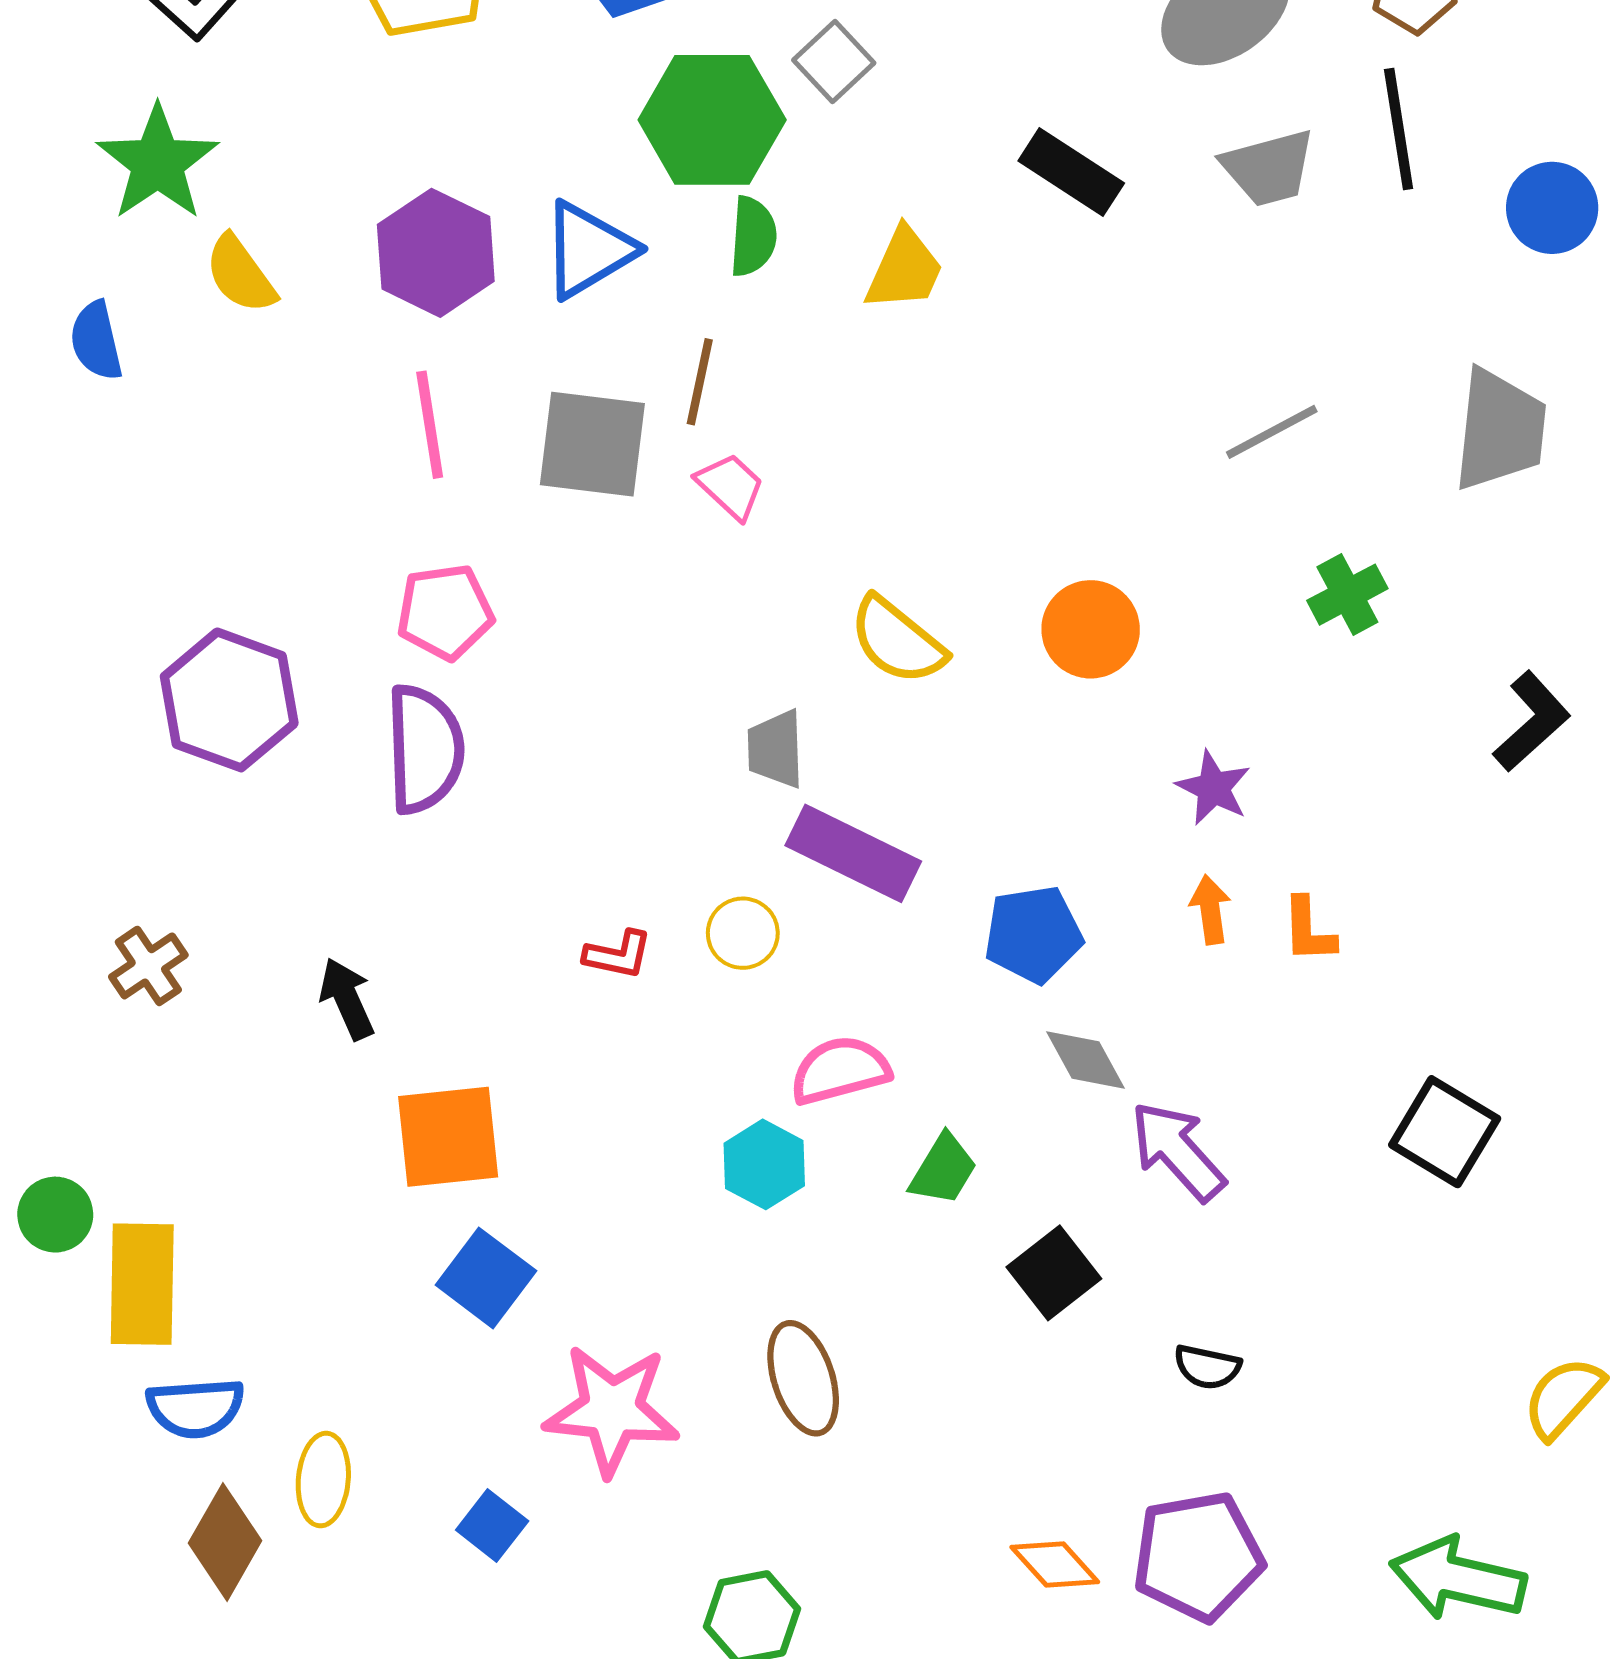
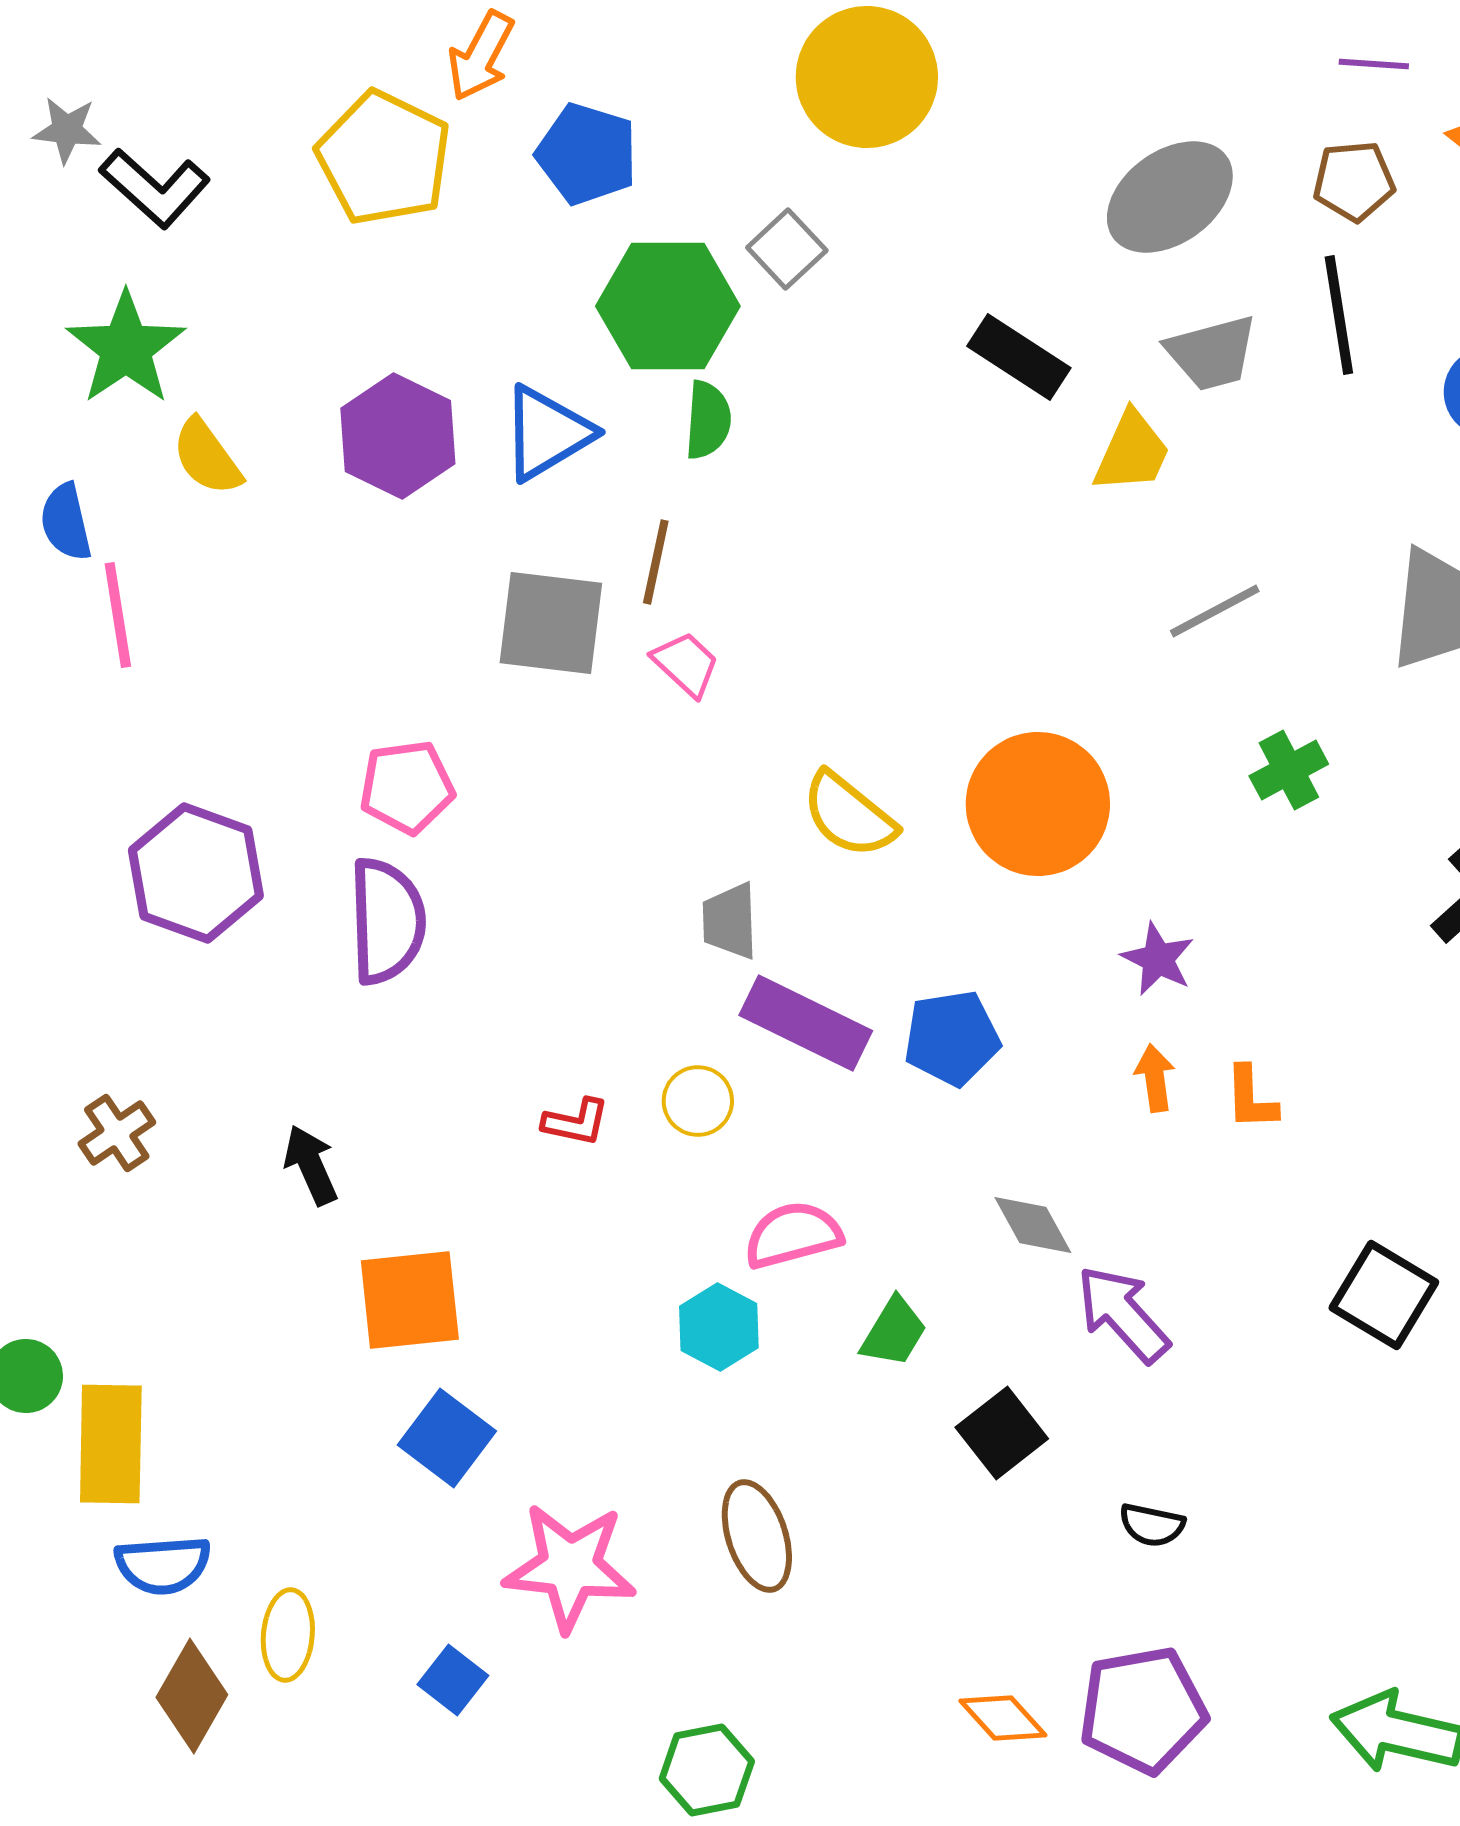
yellow trapezoid: (904, 269) -> (1132, 452), moved
pink line: (430, 425) -> (118, 615), moved
orange circle: (1091, 629) -> (1038, 804), size x1.5
blue pentagon: (1033, 934) -> (952, 1038), moved

